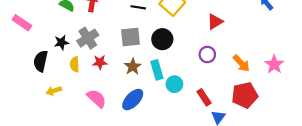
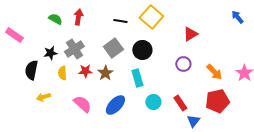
gray square: (131, 37) -> (113, 48), turned -30
brown star: (133, 67) -> (105, 73), moved
cyan circle: (174, 84) -> (153, 102), moved

